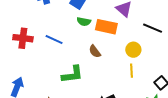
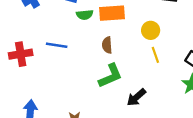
brown semicircle: (95, 51) -> (107, 45), turned 48
green L-shape: (72, 74) -> (110, 76), moved

